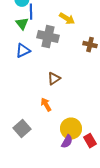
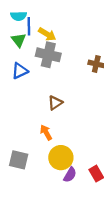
yellow arrow: (67, 19) -> (47, 34), moved
gray square: (22, 129) -> (19, 160), turned -36
yellow circle: (71, 129) -> (61, 158), moved

